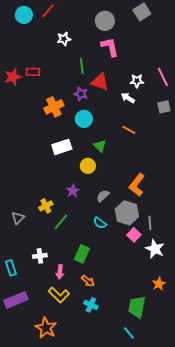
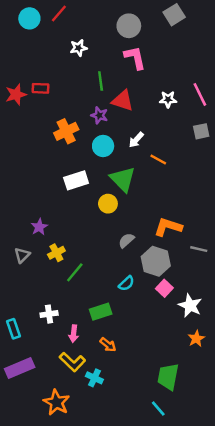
white arrow: (128, 98) -> (136, 140), moved, turned -80
green triangle: (100, 146) -> (123, 179), size x1.6
orange L-shape: (137, 185) -> (168, 227), turned 70
purple star: (73, 191) -> (39, 227), moved
gray triangle: (18, 218) -> (22, 255), moved
cyan semicircle: (100, 223) -> (126, 283), moved, turned -80
gray line: (150, 223) -> (199, 249), moved, turned -72
green rectangle: (82, 254) -> (101, 312), turned 48
orange star: (159, 284) -> (196, 339), moved
cyan cross: (91, 305) -> (94, 378), moved

